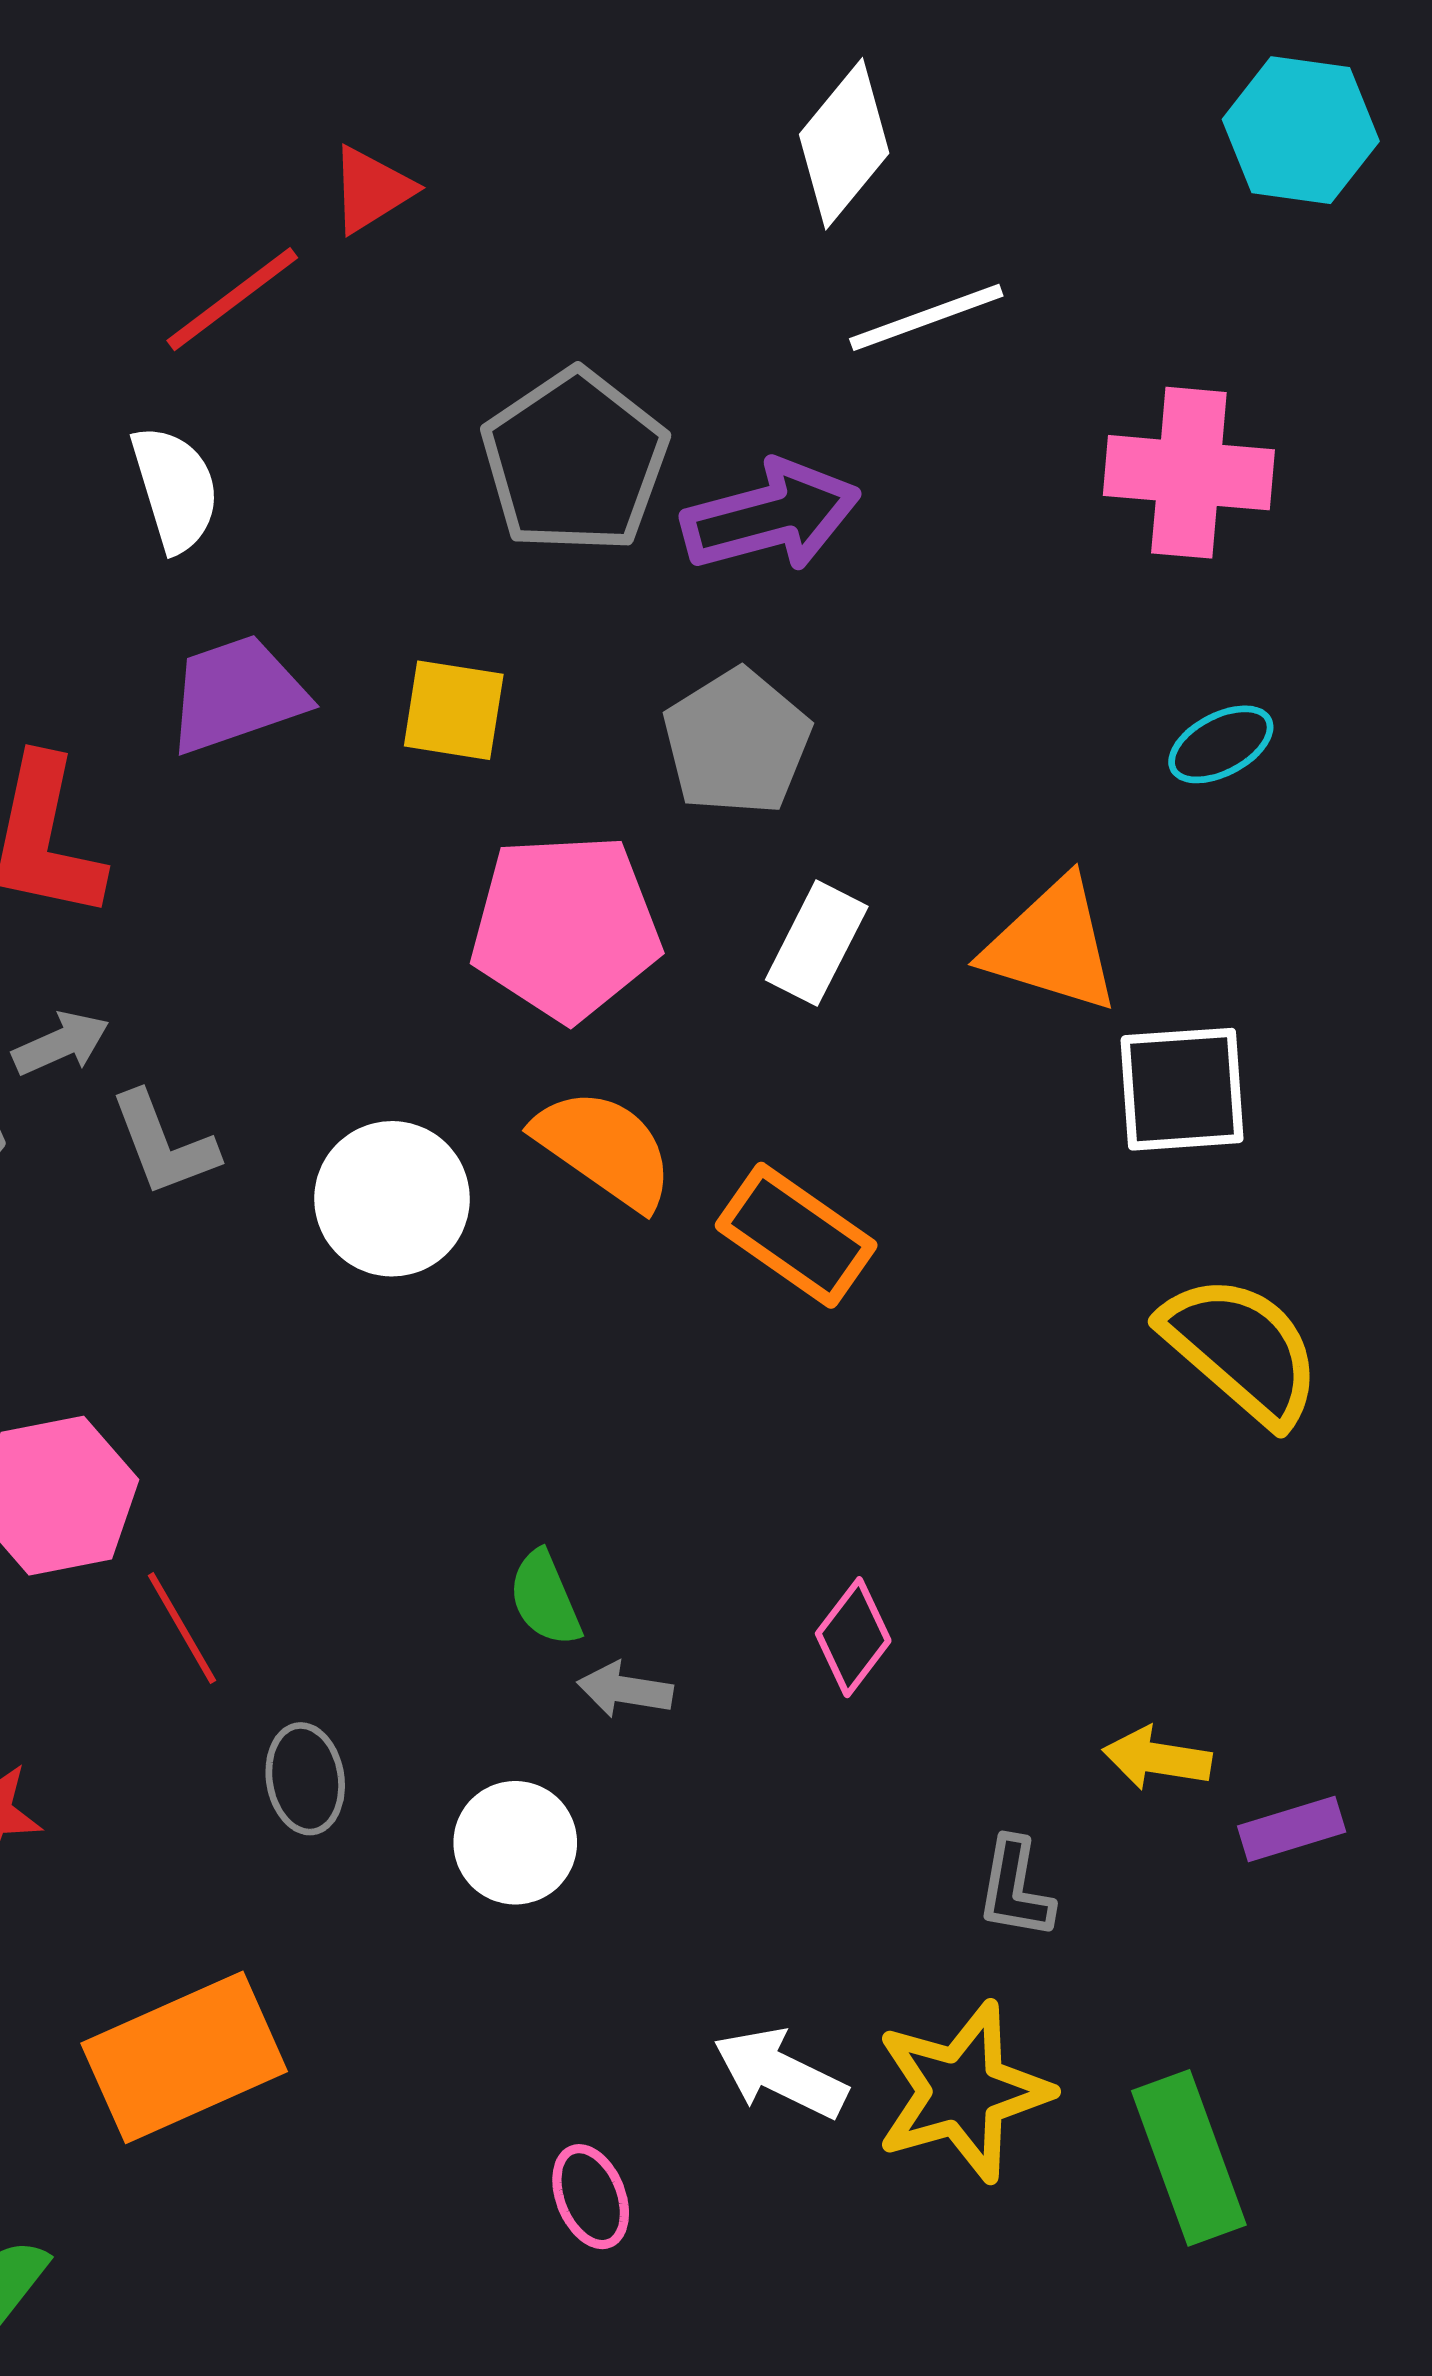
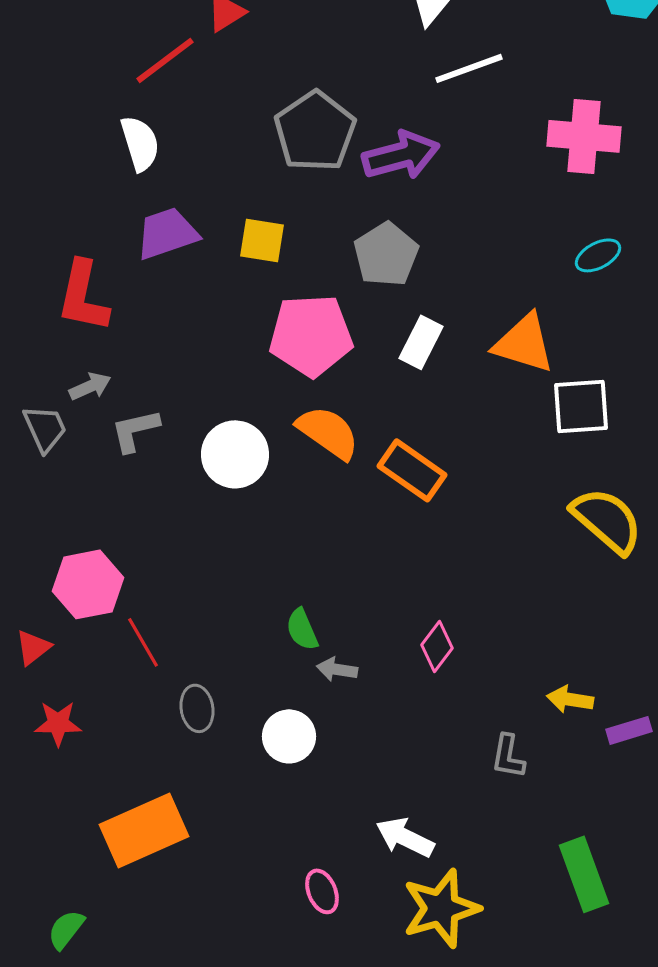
gray L-shape: (164, 1144) -> (135, 430), turned 98
yellow star: (963, 2092) -> (441, 908), moved

